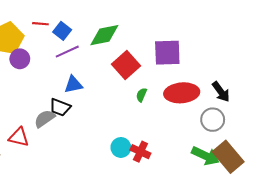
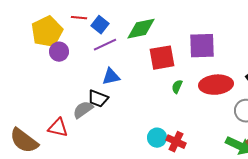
red square: (126, 65) -> (162, 58), turned 32

